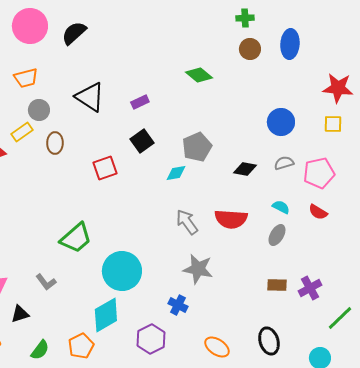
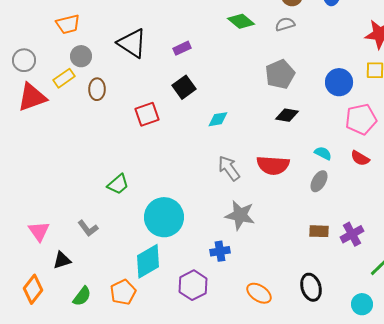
blue circle: (281, 122) -> (339, 82), moved
gray pentagon: (197, 147) -> (280, 74), moved
gray semicircle: (284, 163) -> (285, 24), moved
green trapezoid: (76, 238) -> (118, 184), size x0.7
blue cross: (178, 305) -> (220, 251), turned -36

